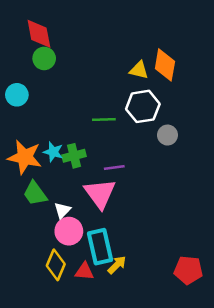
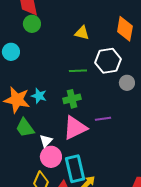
yellow triangle: (139, 70) -> (82, 33), moved
green cross: (74, 156) -> (72, 99), moved
purple line: (114, 168) -> (103, 119), moved
pink triangle: (100, 193) -> (75, 128), turned 40

